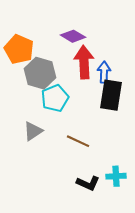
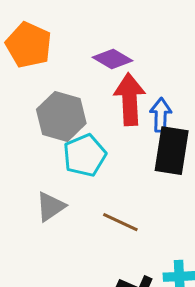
orange pentagon: (19, 49) -> (29, 45), moved

